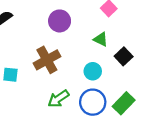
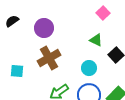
purple circle: (60, 21) -> (44, 28), moved

